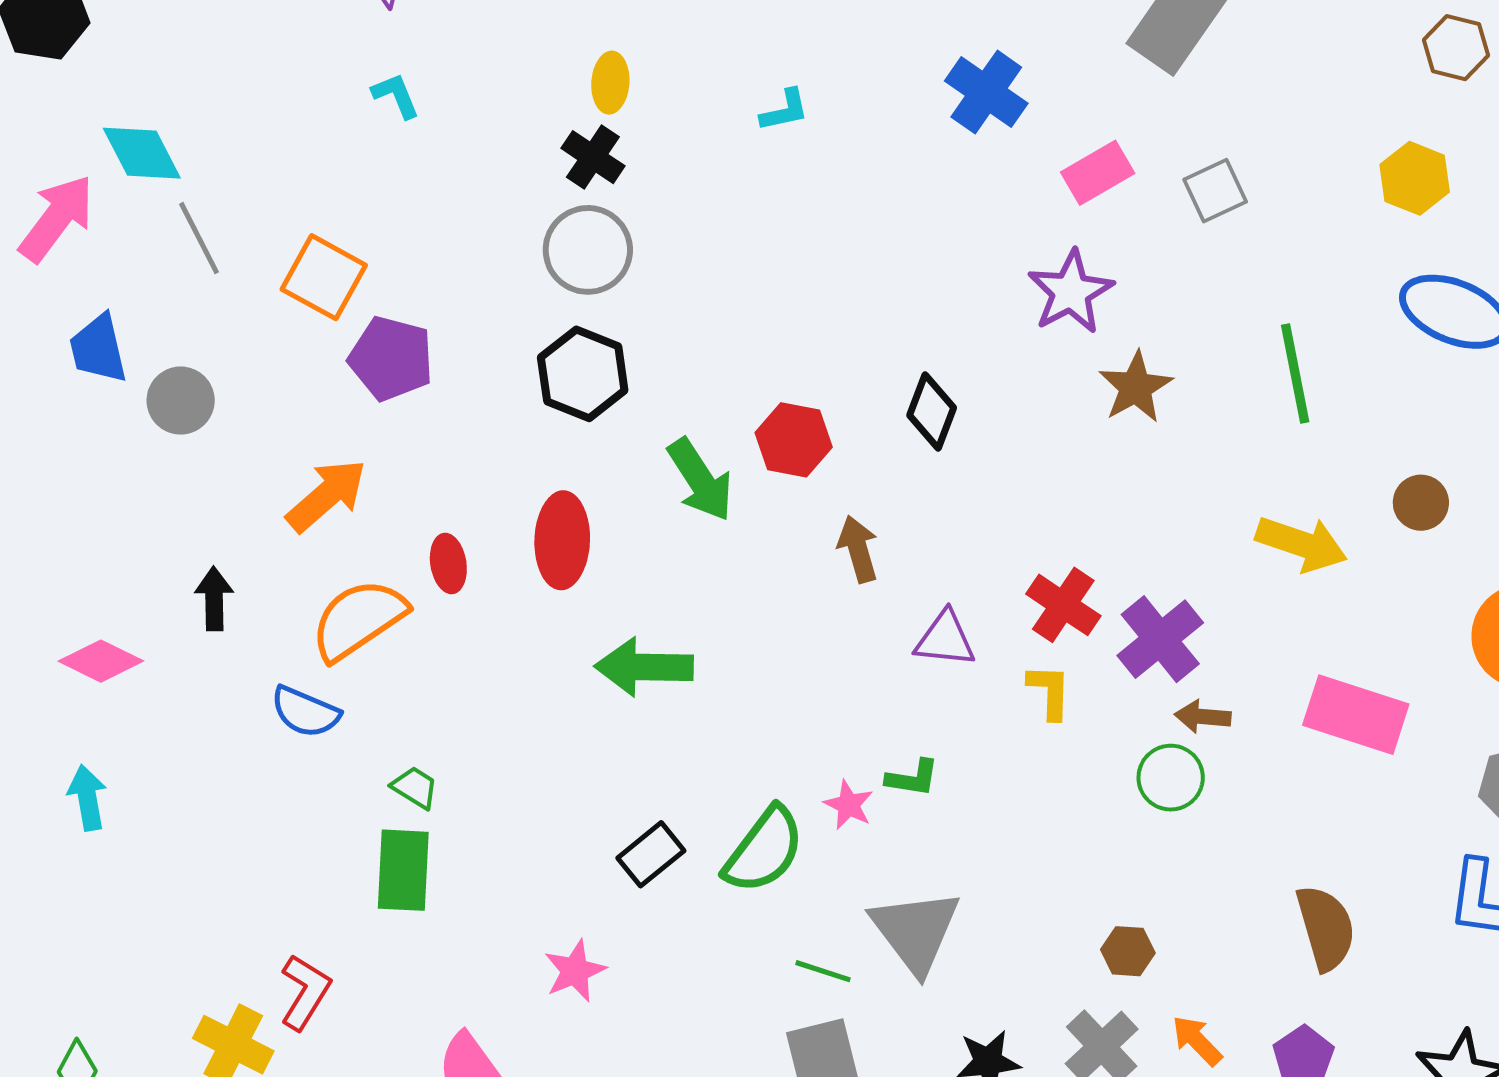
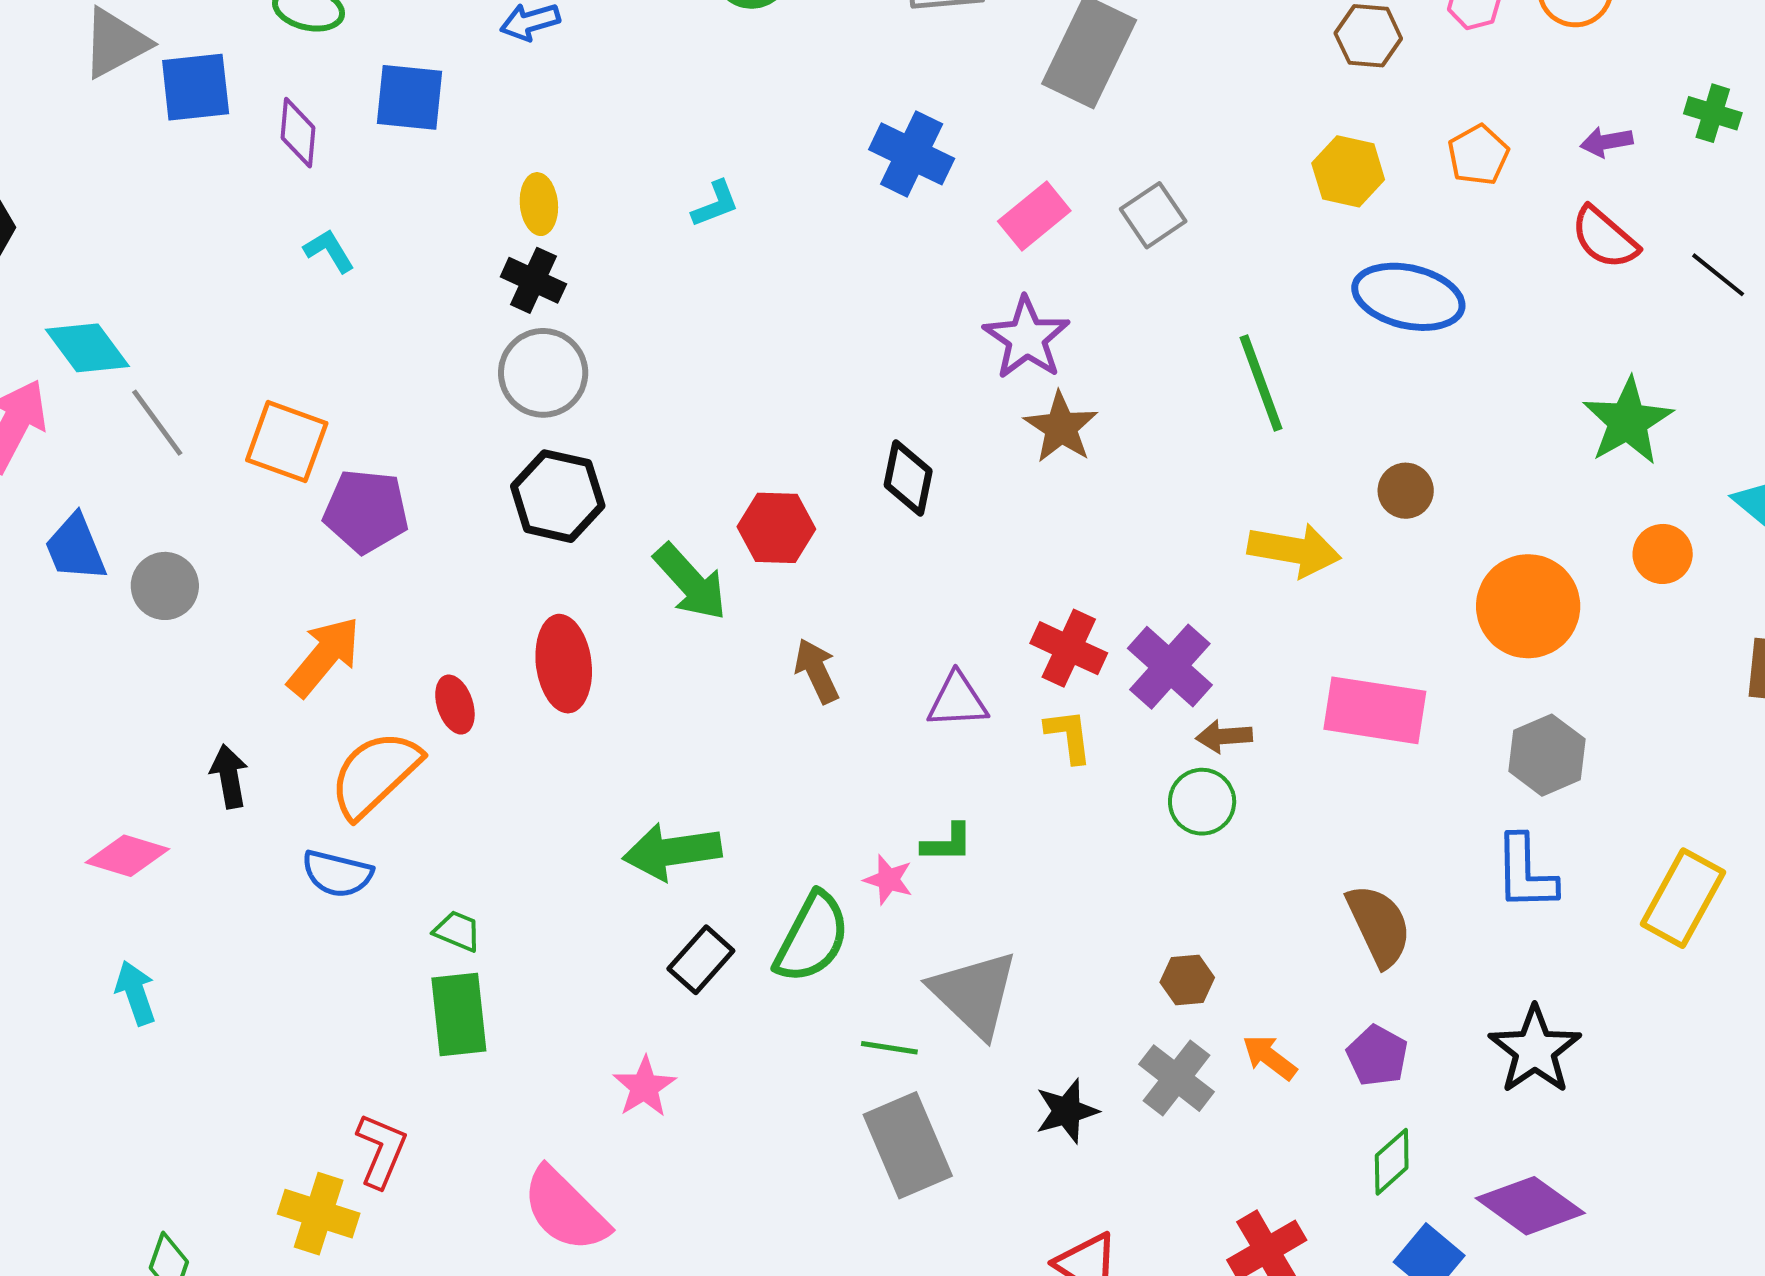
brown star: (1136, 387) -> (1061, 427), moved
brown arrow: (858, 549) -> (817, 671), moved
green arrow: (644, 667) -> (672, 851), moved

